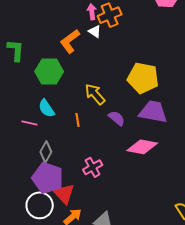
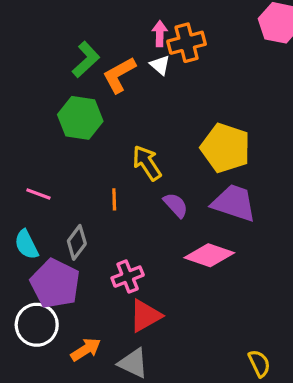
green L-shape: (16, 50) -> (86, 60), moved, turned 35
cyan semicircle: (46, 108) -> (26, 245), moved
gray diamond: (46, 152) -> (77, 242), moved
red triangle: (64, 194) -> (145, 316), moved, turned 35

